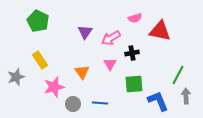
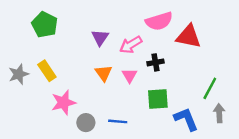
pink semicircle: (135, 18) -> (159, 21), size x1.6
orange triangle: (82, 72) -> (104, 73), moved
gray star: (16, 77) -> (19, 74), moved

